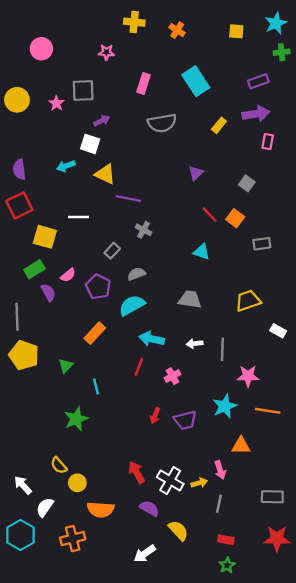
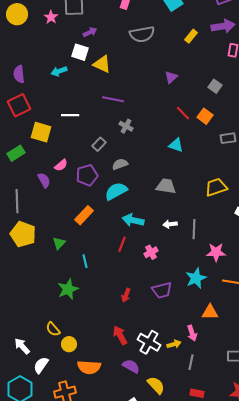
yellow triangle: (105, 174) -> (102, 64), moved
green rectangle: (34, 269) -> (16, 153), moved
purple pentagon: (98, 287) -> (87, 175), turned 30
red arrow: (155, 415) -> (126, 295), moved

